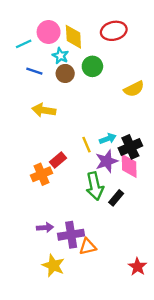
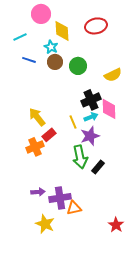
pink circle: (49, 32) -> (41, 14), moved
green circle: (92, 66) -> (78, 66), moved
yellow arrow: (44, 110) -> (37, 117), moved, turned 42
black cross: (130, 147) -> (91, 100), moved
pink diamond: (129, 166) -> (109, 109), moved

